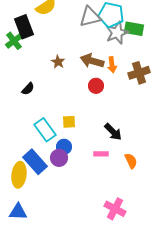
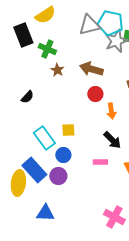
green cross: (14, 41) -> (47, 49), moved, turned -30
orange arrow: (112, 65) -> (111, 111), moved
purple circle: (59, 158) -> (58, 176), moved
blue triangle: (18, 212) -> (45, 213), moved

